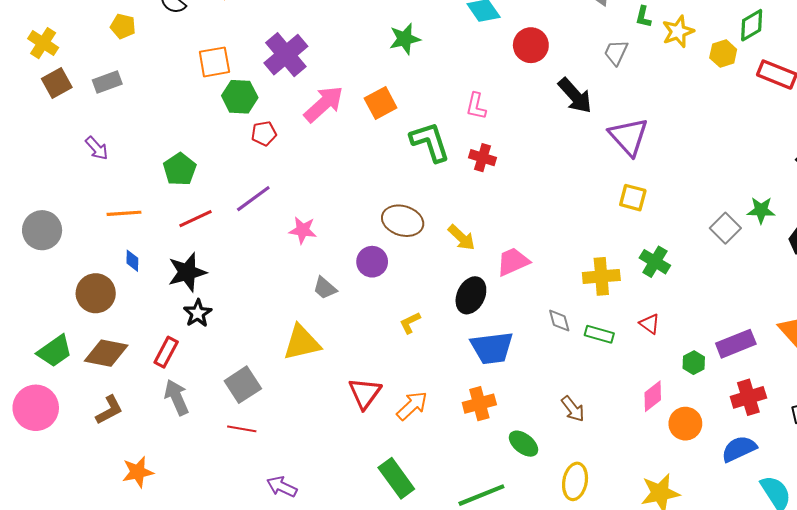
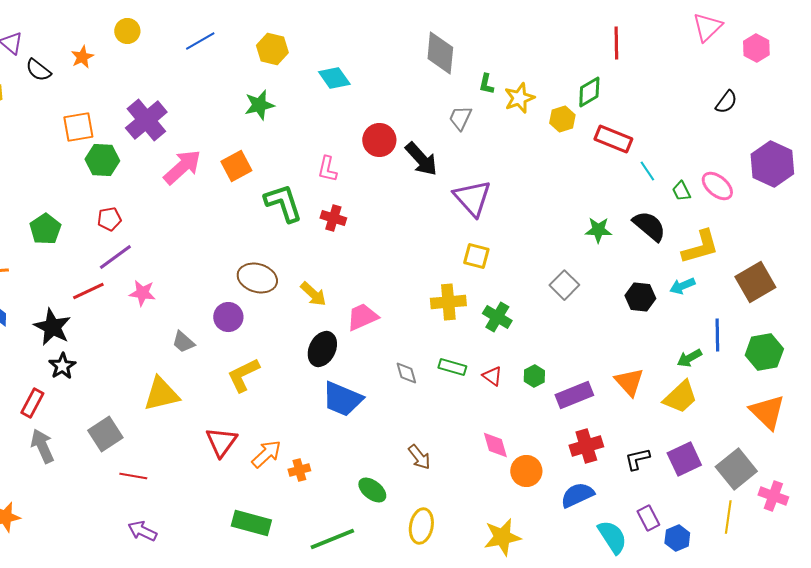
red circle: (531, 45) -> (379, 140), moved
red pentagon: (264, 133) -> (109, 219), moved
green star: (761, 210) -> (598, 230), moved
red line: (196, 219) -> (88, 291), moved
pink star: (303, 230) -> (142, 293), moved
black star: (187, 272) -> (52, 327), turned -30
yellow cross: (601, 276) -> (448, 302), moved
yellow L-shape: (410, 323) -> (243, 375), moved, size x1.6
green rectangle: (599, 334) -> (452, 367), moved
blue trapezoid: (492, 348) -> (342, 399), turned 30
green hexagon: (694, 363) -> (534, 376), moved
pink diamond: (653, 396) -> (495, 445), turned -68
orange cross: (479, 404) -> (299, 470), moved, size x0.7
red line: (242, 429) -> (133, 476), moved
green rectangle: (396, 478) -> (251, 523), turned -39

